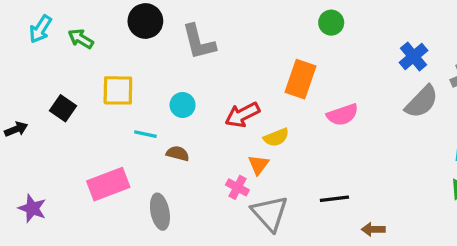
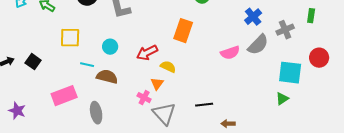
black square: (63, 108) -> (33, 62), moved
pink semicircle: (342, 115) -> (230, 53), moved
yellow semicircle: (276, 137) -> (168, 67), turned -133
brown semicircle: (178, 153) -> (107, 77), size x1.5

